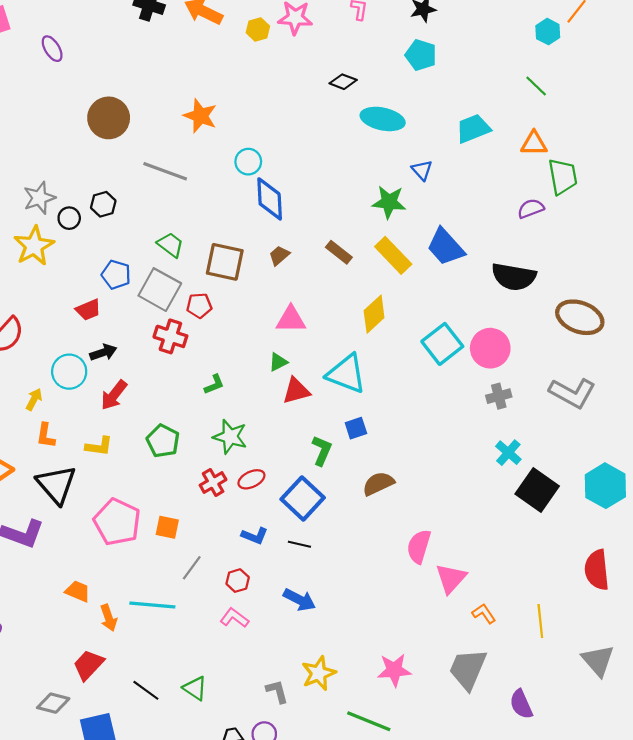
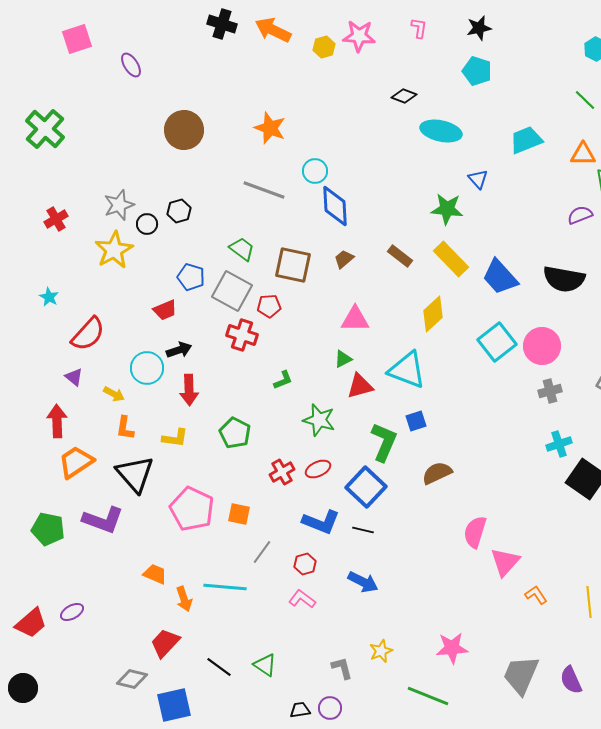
gray line: (165, 171) -> (264, 190), moved
blue trapezoid: (445, 247) -> (500, 277), moved
red arrow: (114, 395) -> (189, 390), turned -40
yellow arrow: (34, 399) -> (114, 394), turned 90
green star: (230, 437) -> (319, 420), moved
green L-shape: (322, 451) -> (384, 442), size x1.4
cyan cross: (508, 453) -> (559, 444), turned 30
blue L-shape: (255, 536) -> (321, 522), size x1.5
gray trapezoid: (468, 669) -> (521, 675), moved
yellow star: (319, 673) -> (381, 651), size x0.7

